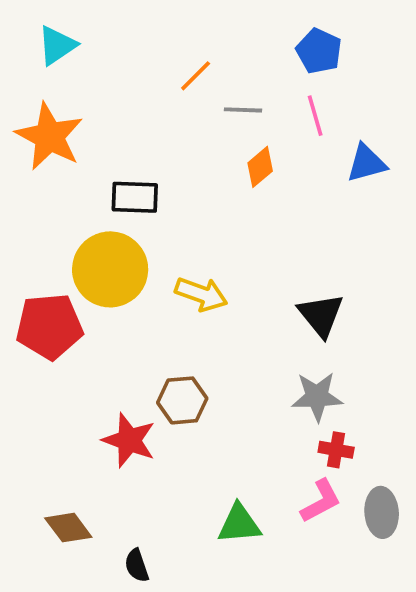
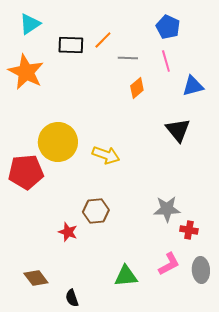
black rectangle: (135, 197) -> (71, 45), moved
black triangle: (321, 315) -> (178, 130), moved
red star: (129, 440) -> (68, 232), size x0.7
red cross: (336, 450) -> (189, 230), moved

